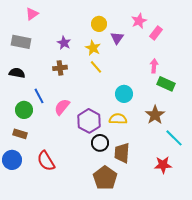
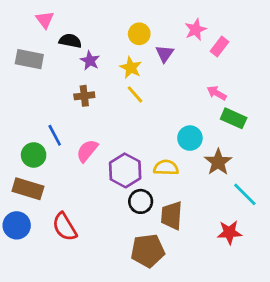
pink triangle: (32, 14) -> (45, 20), turned -32
pink arrow: (154, 66) -> (217, 93), turned -64
black semicircle: (17, 73) -> (70, 41), moved
cyan circle: (124, 94) -> (190, 138), moved
brown rectangle: (20, 134) -> (28, 189), size x1.5
brown pentagon: (105, 178) -> (148, 251), turned 30

